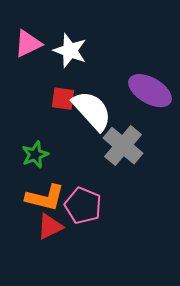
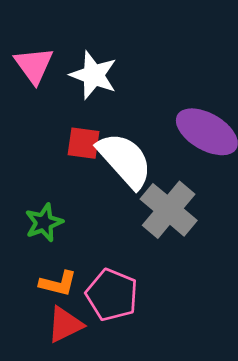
pink triangle: (28, 44) -> (34, 65), turned -40
orange L-shape: (45, 198) -> (58, 283), size x0.7

